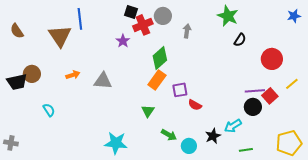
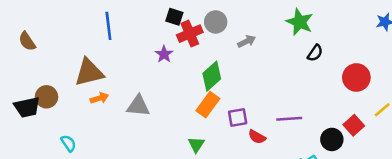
gray arrow: (187, 31) -> (247, 41), turned 56
brown triangle: (60, 36) -> (89, 72), moved, turned 50
purple line: (255, 91) -> (289, 119), moved

